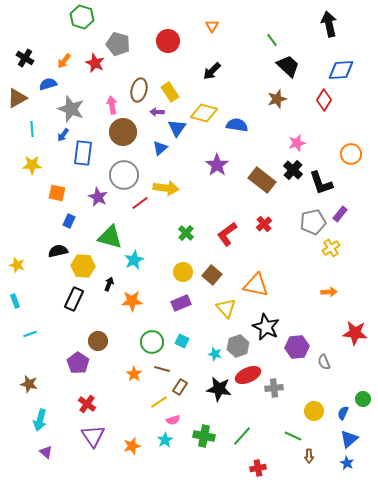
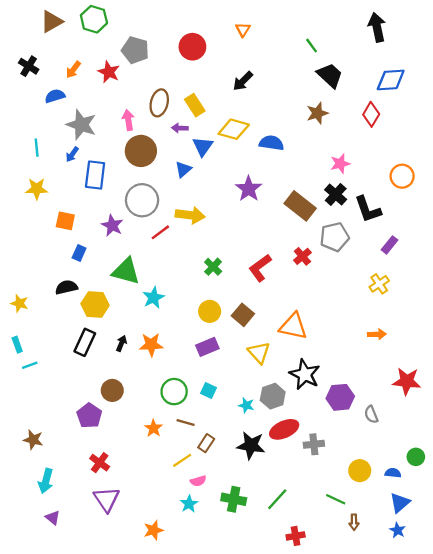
brown triangle: (17, 98) -> (52, 22), moved
gray pentagon: (313, 222) -> (335, 237), moved
black arrow: (109, 284) -> (121, 343), moved
cyan line: (30, 334) -> (30, 365), moved
blue semicircle: (343, 413) -> (393, 473), turned 72
orange star: (132, 446) -> (153, 530), moved

